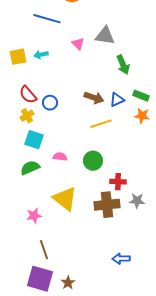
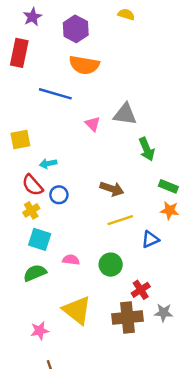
cyan arrow: (41, 55) -> (48, 164), moved
blue triangle: (117, 100) -> (150, 239), moved
red cross: (118, 182) -> (141, 290), turned -35

